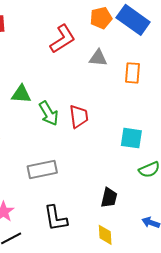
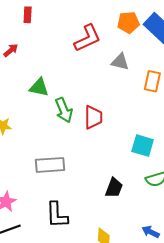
black trapezoid: (109, 198) -> (114, 188), moved

